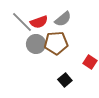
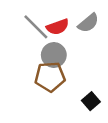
brown pentagon: (56, 43) -> (50, 77), moved

